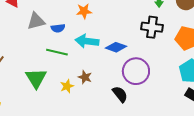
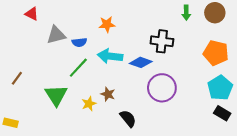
black cross: (152, 27) -> (162, 41), moved
green line: (57, 52) -> (78, 68), turned -60
black semicircle: (120, 94) -> (128, 119), moved

